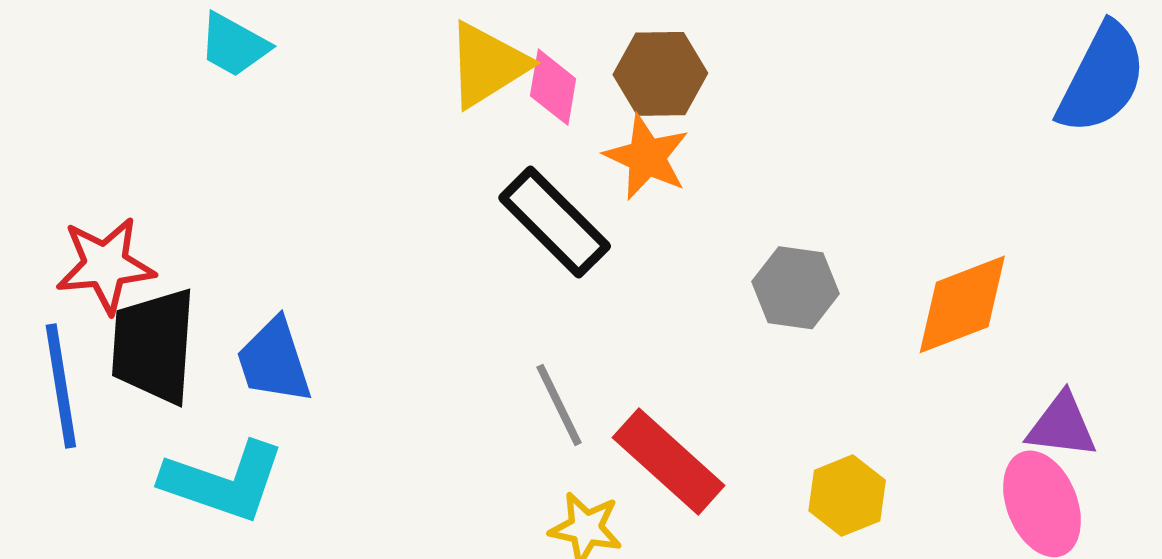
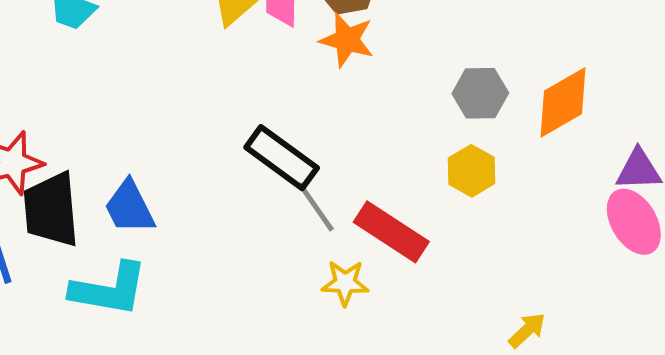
black rectangle: (555, 222) -> (282, 158), moved
gray hexagon: (796, 288) -> (480, 93), moved
yellow hexagon: (847, 496) -> (472, 171), moved

